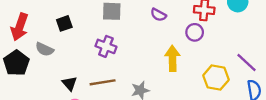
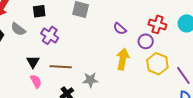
purple semicircle: (158, 15) -> (120, 29), moved
purple cross: (106, 46) -> (50, 35), moved
yellow hexagon: (216, 78) -> (157, 64), moved

